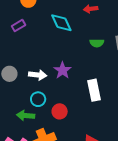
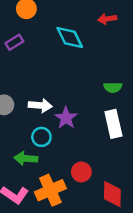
green semicircle: (97, 43) -> (113, 87), moved
purple star: (62, 70) -> (66, 118), moved
red circle: (60, 111) -> (81, 172), moved

